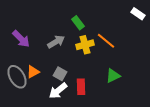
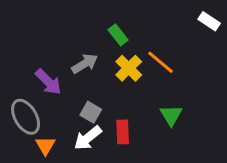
purple arrow: (21, 39) -> (48, 82), moved
yellow cross: (85, 45) -> (129, 68), turned -30
orange triangle: (33, 72) -> (45, 146), moved, turned -32
green triangle: (113, 76) -> (171, 115), turned -35

